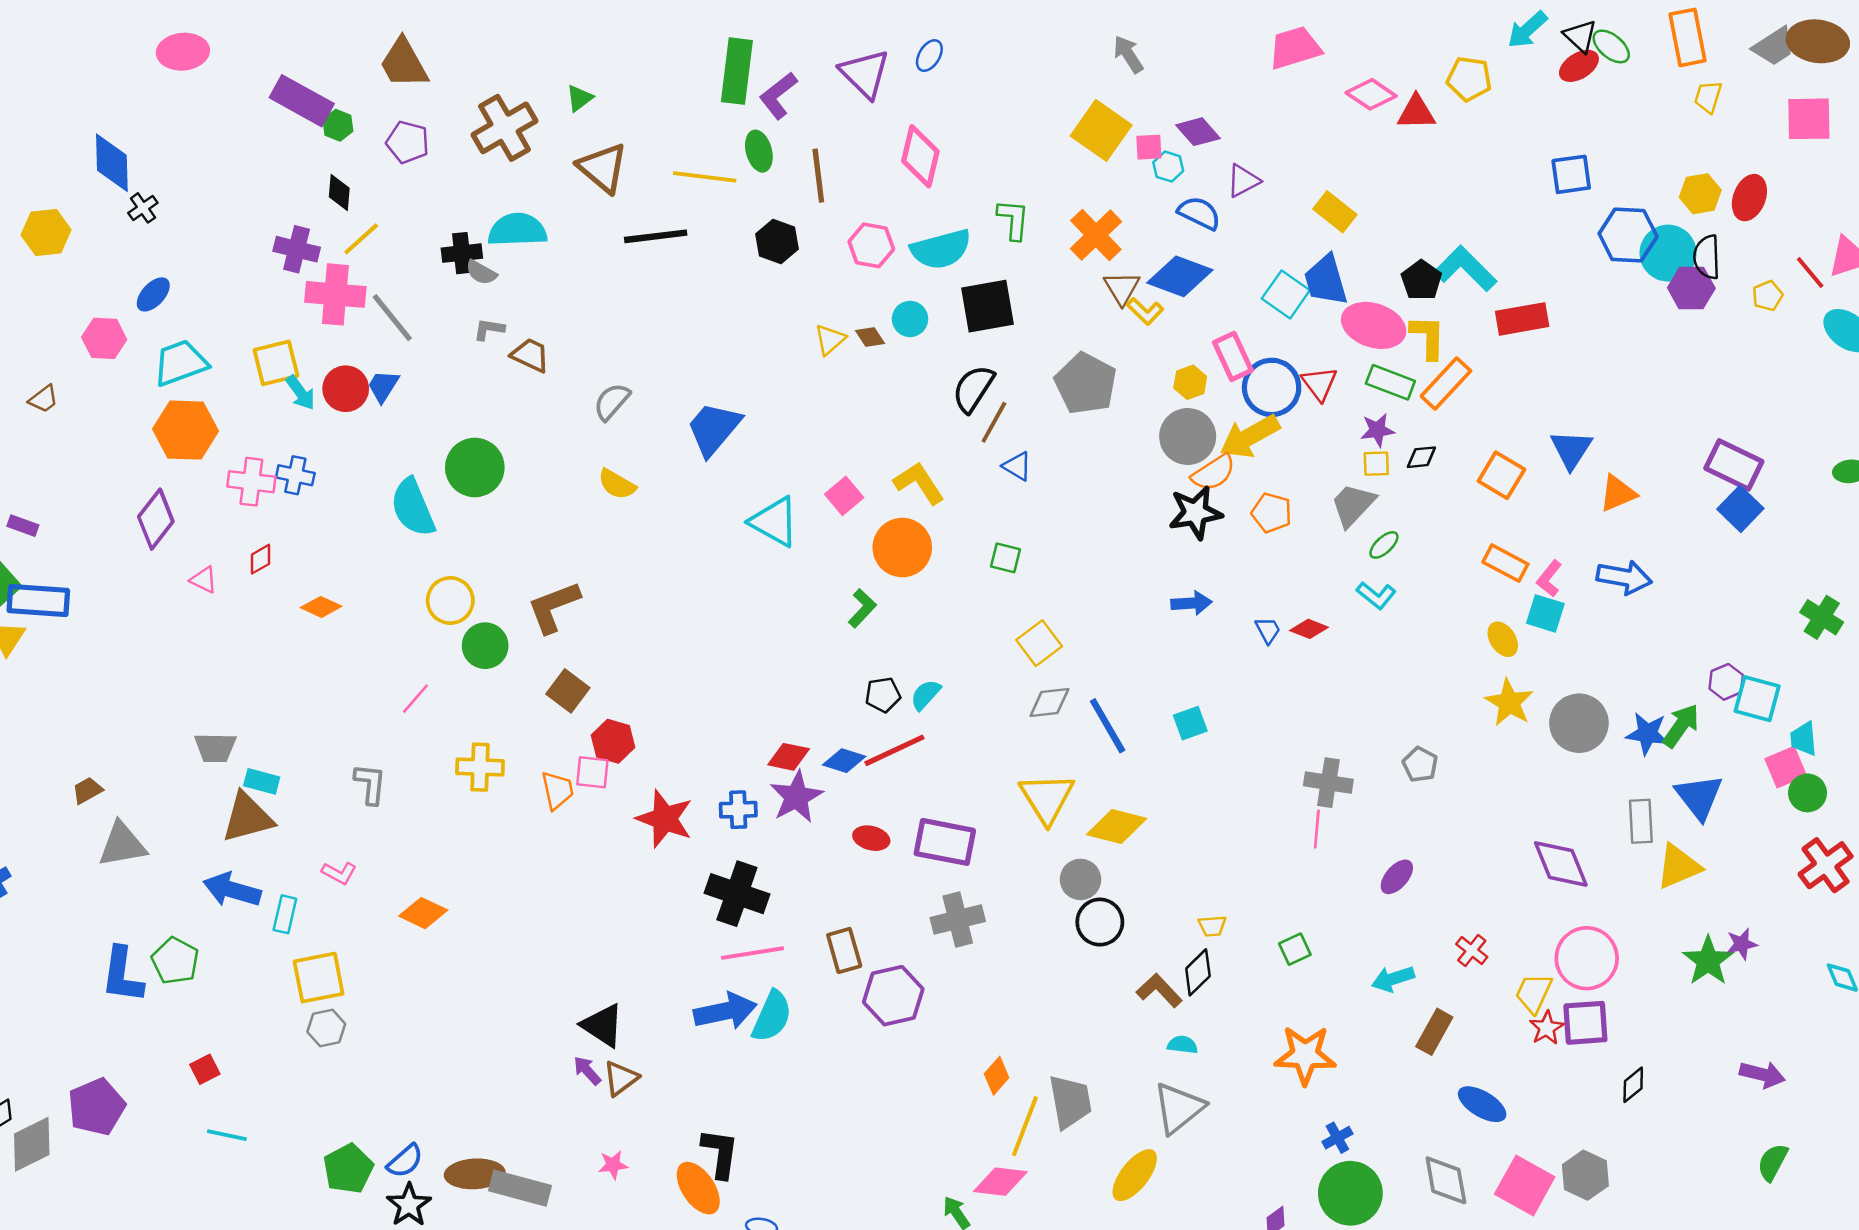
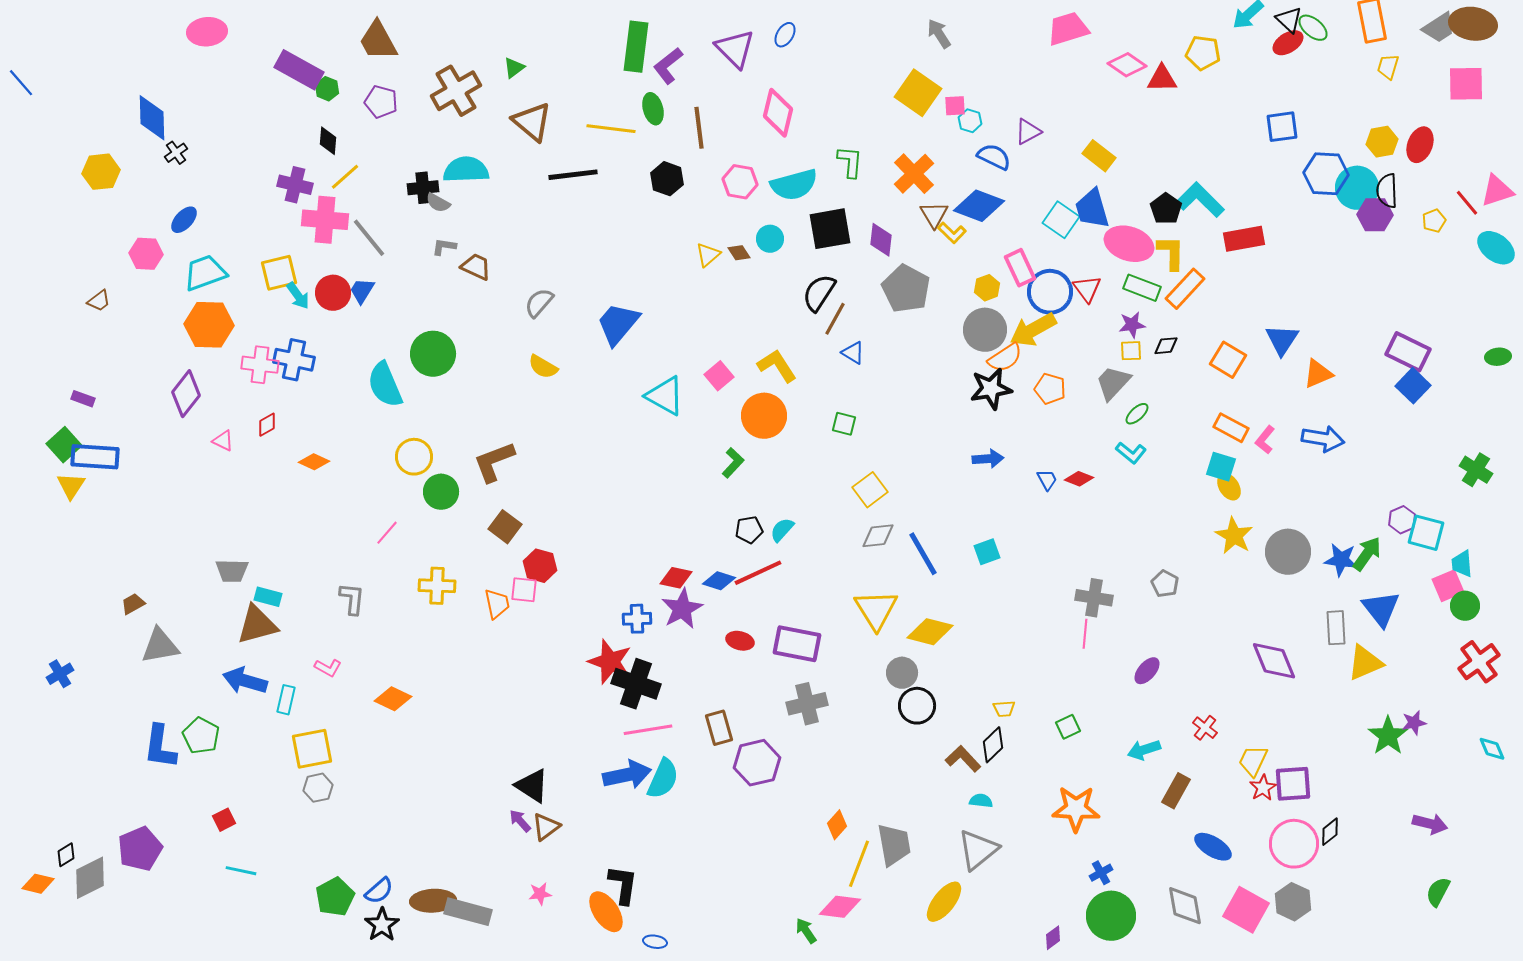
purple diamond: (1198, 132) -> (881, 240), moved, turned 48
blue cross: (295, 475) -> (294, 360), size x1.4
cyan square: (1545, 613) -> (1221, 467), moved
red star: (665, 819) -> (610, 662), moved
pink circle: (1587, 958) -> (1294, 844), moved

